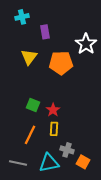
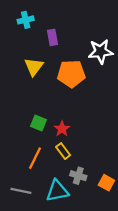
white star: (86, 44) -> (101, 52), turned 30
yellow rectangle: (54, 129) -> (63, 151), turned -40
orange square: (83, 162) -> (106, 183), moved

